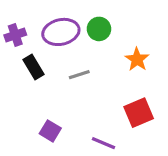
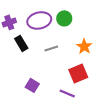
orange star: (137, 59) -> (84, 46), moved
red square: (139, 113) -> (78, 73), moved

